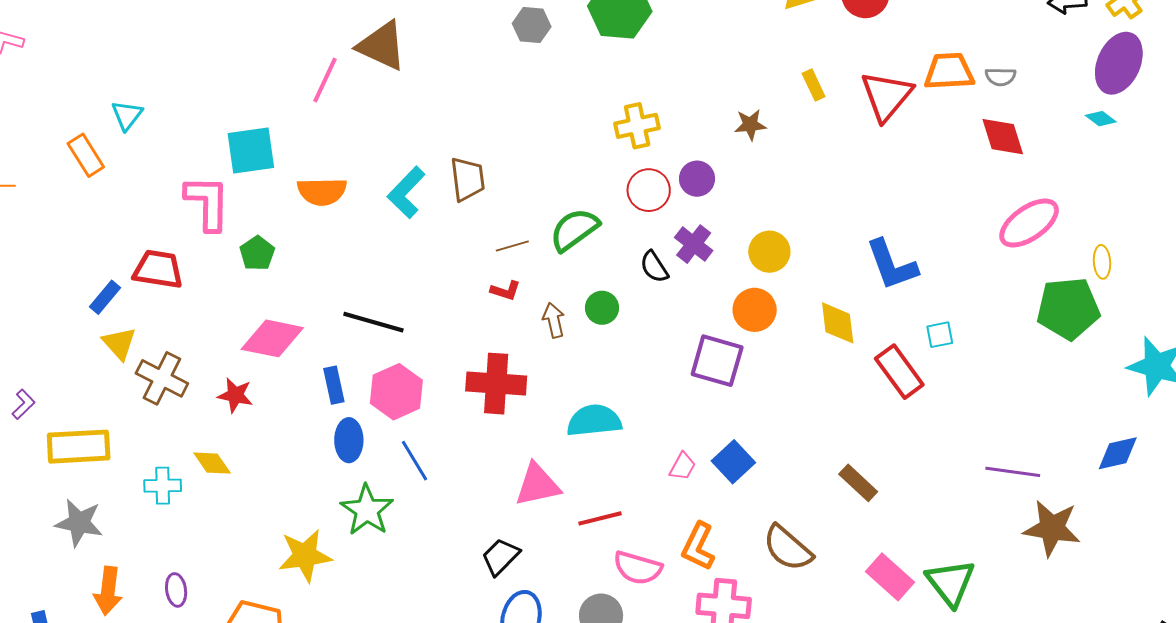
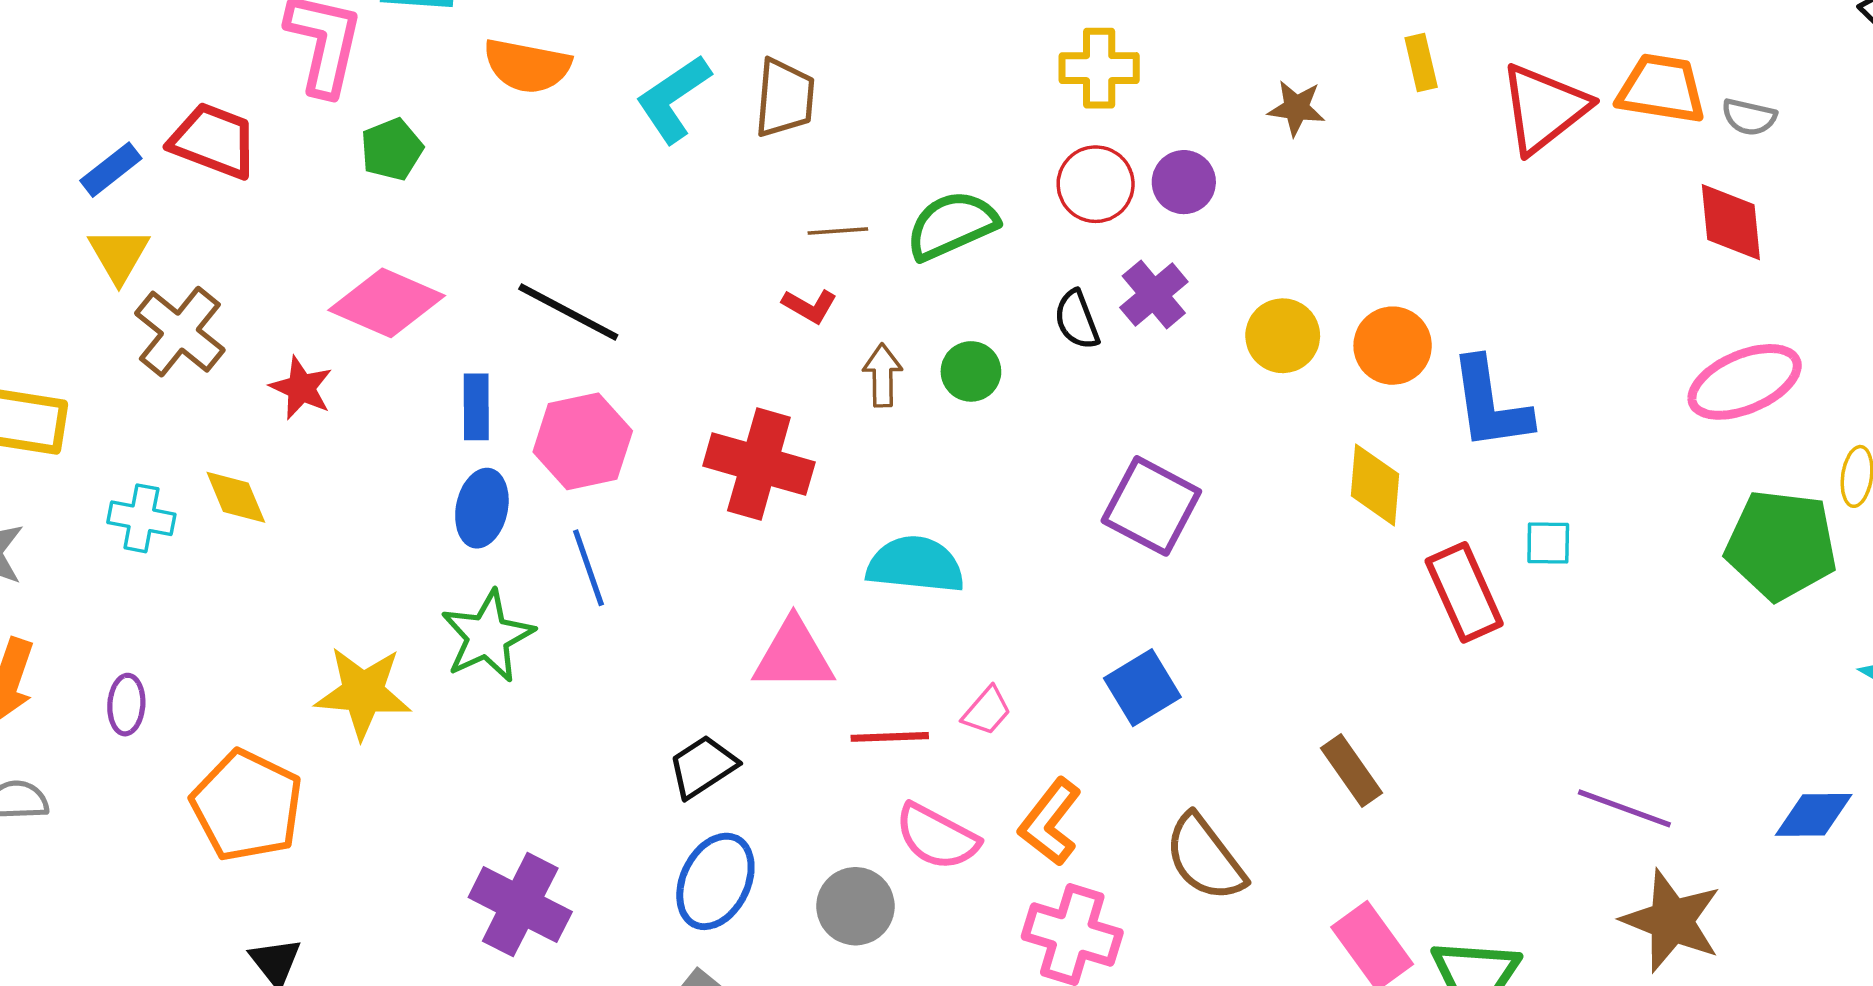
orange circle: (755, 310) -> (1393, 346), moved
pink trapezoid: (683, 466) -> (987, 711), moved

